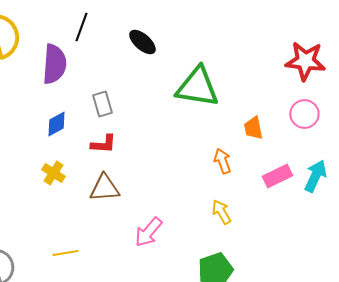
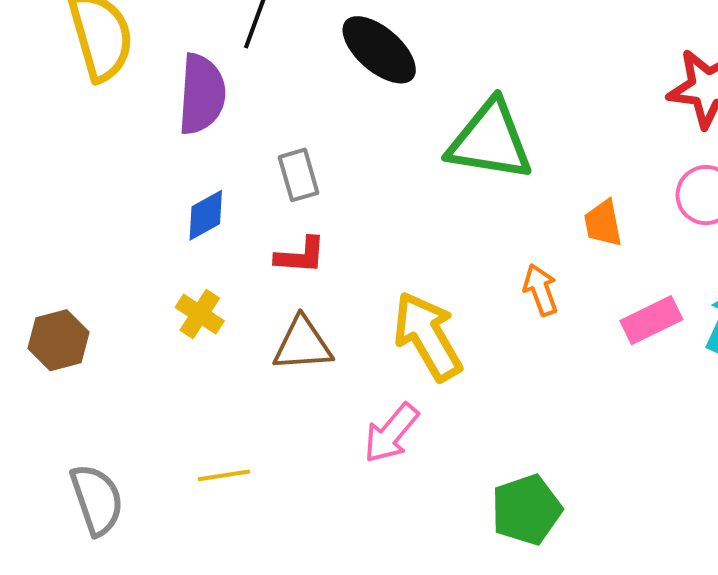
black ellipse: (142, 42) -> (379, 50), size x1.4
yellow arrow: (221, 212) -> (428, 336), moved, size x1.8

